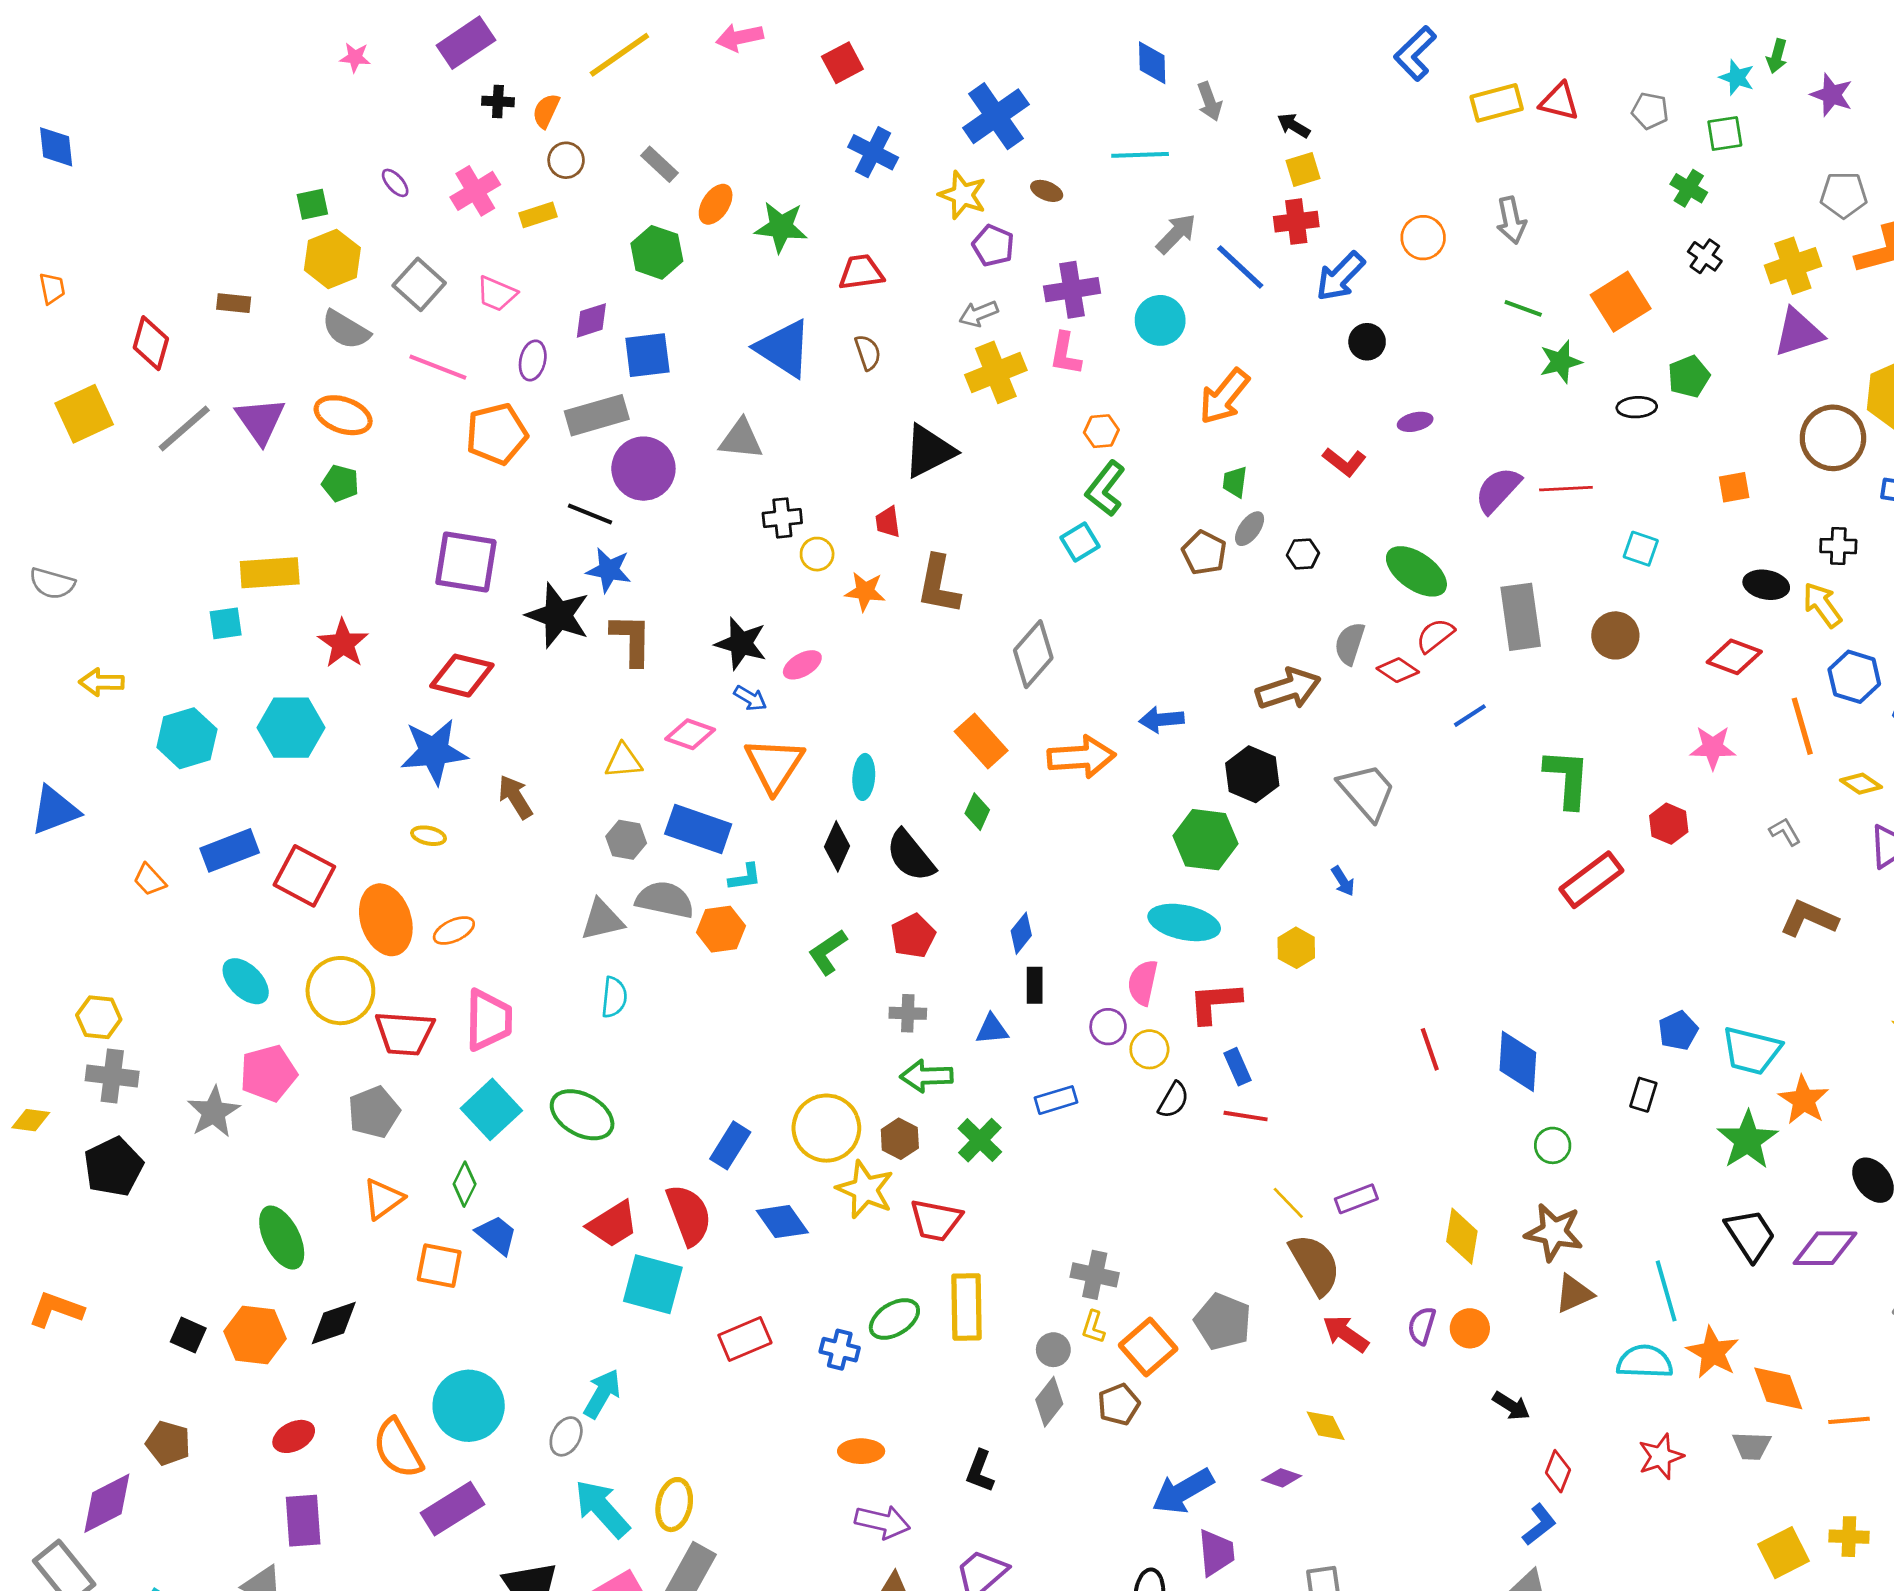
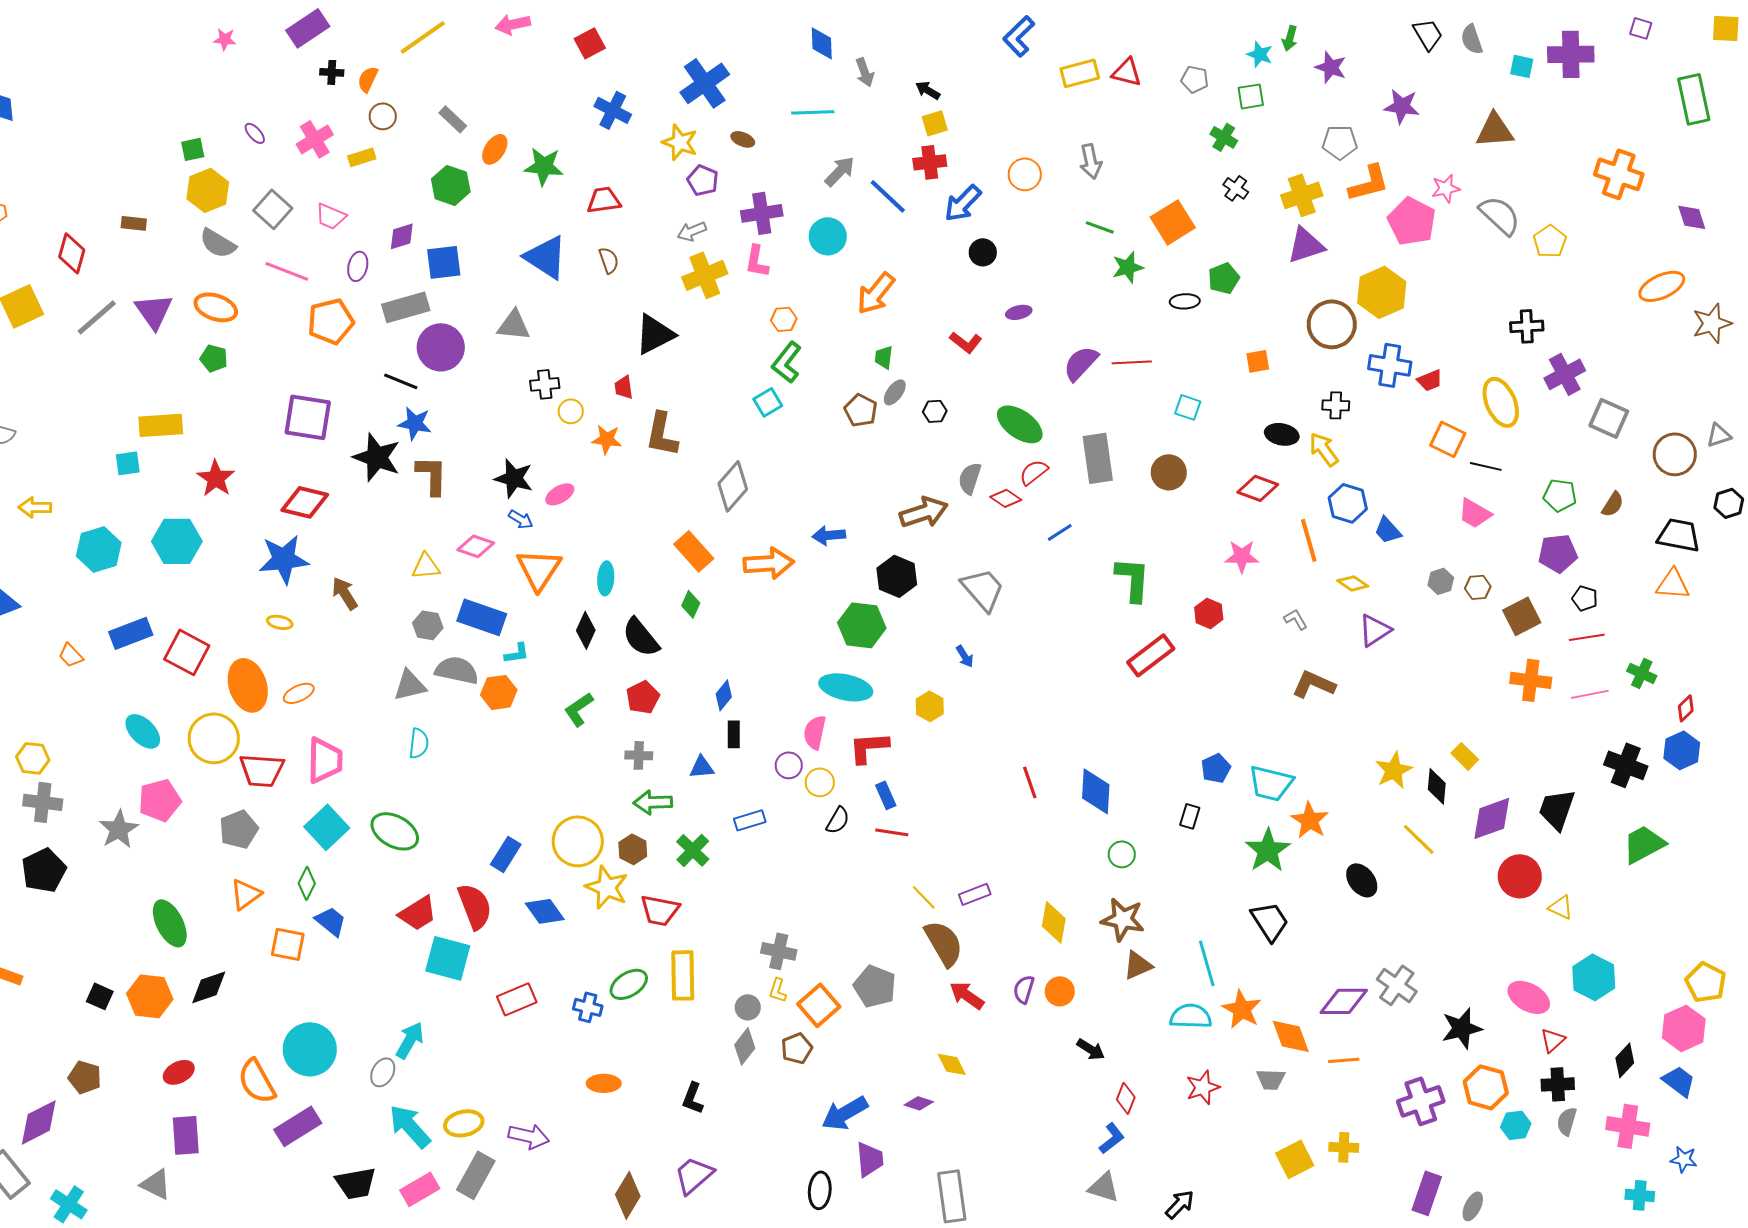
purple diamond: (1825, 1248) -> (1344, 1001), moved
yellow ellipse: (674, 1505) -> (464, 1123), turned 66
purple arrow: (882, 1522) -> (529, 1136), moved

